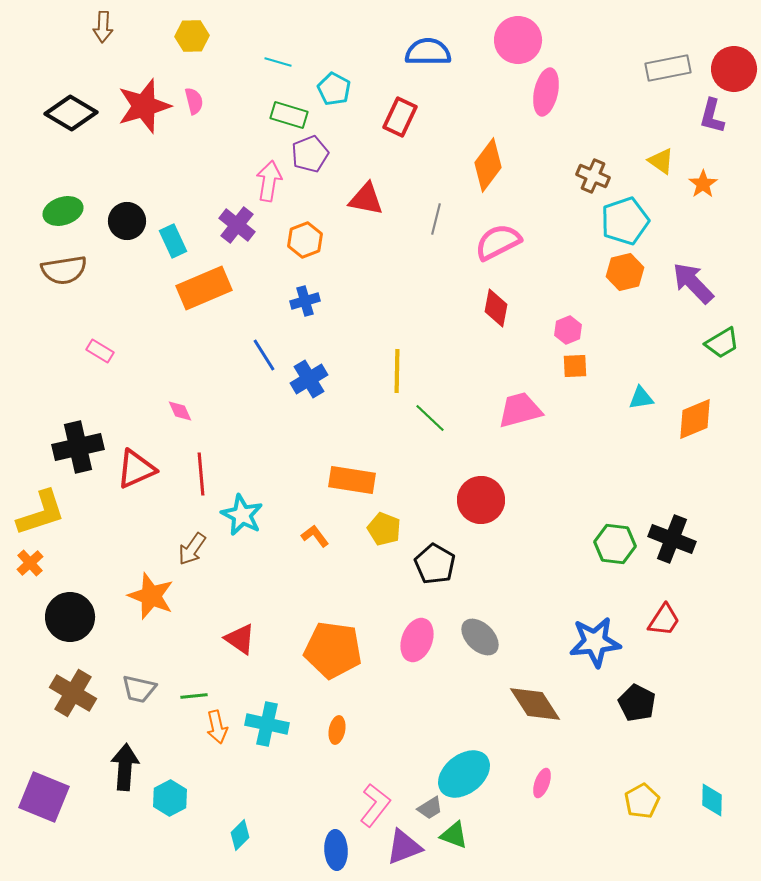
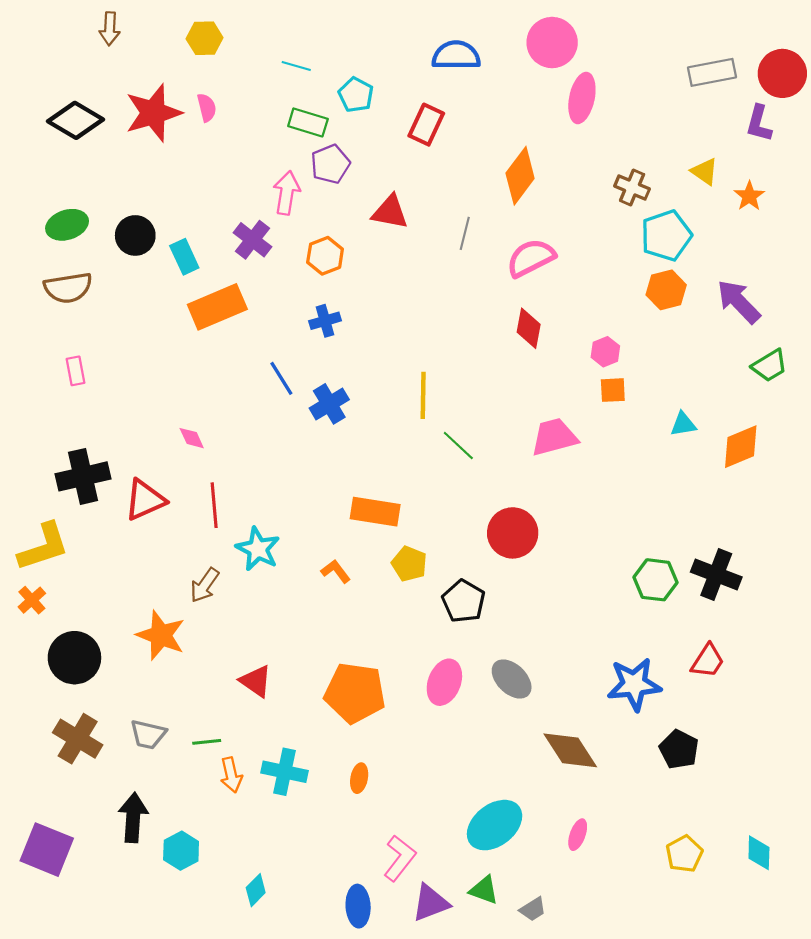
pink rectangle: (100, 351) -> (76, 371), moved, turned 48
gray trapezoid: (430, 808) -> (533, 909), moved

